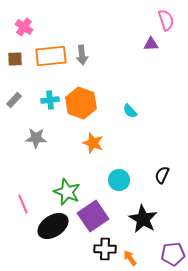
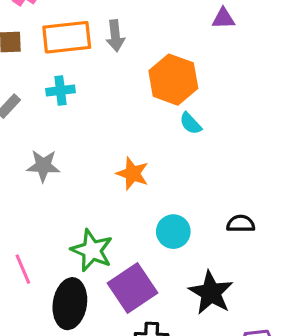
cyan cross: (50, 100) -> (60, 91), moved
orange hexagon: (81, 103) -> (173, 80), moved
black semicircle: (162, 175) -> (241, 224), turned 66
black ellipse: (53, 226) -> (70, 304), turned -48

